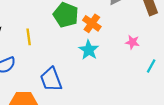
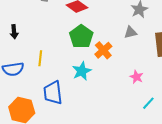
yellow line: (29, 37) -> (40, 58), moved
cyan star: (89, 50) -> (82, 71), moved

